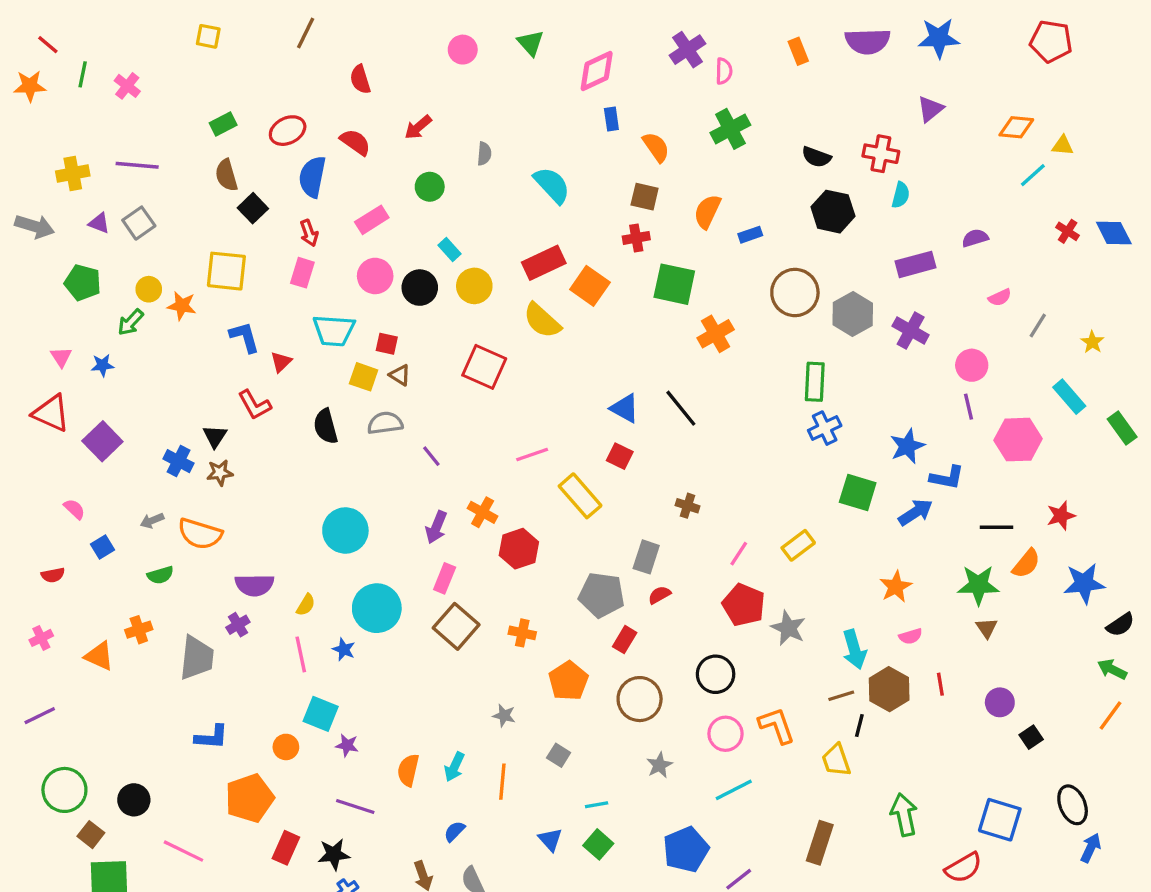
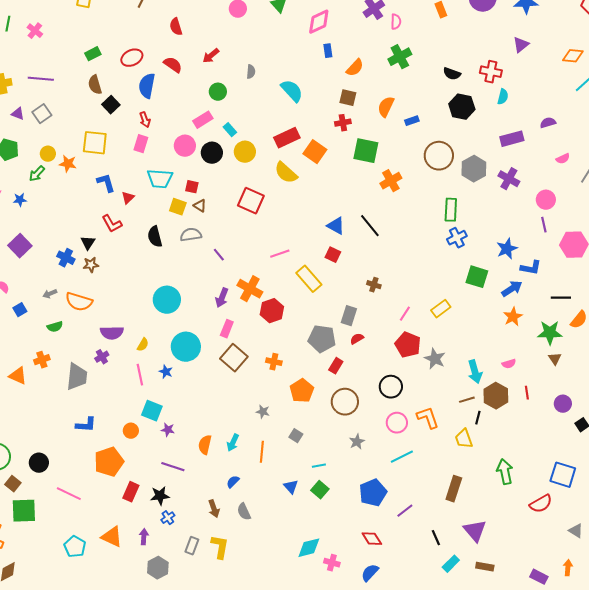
orange semicircle: (656, 147) -> (355, 68), turned 78
pink rectangle: (372, 220) -> (203, 120), moved
orange cross: (483, 512) -> (250, 289), size x1.4
orange star: (896, 587) -> (513, 317), moved

